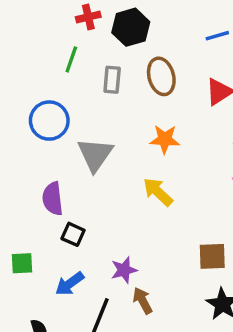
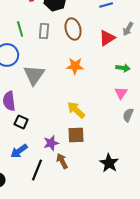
green line: (71, 59) -> (20, 29), moved, turned -35
yellow arrow: (158, 192) -> (76, 110), moved
brown square: (212, 256) -> (76, 135), moved

